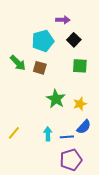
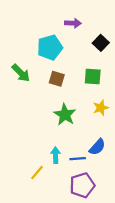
black square: (74, 40) -> (101, 43), moved
brown square: (40, 68) -> (57, 79), moved
yellow star: (80, 104) -> (101, 108), moved
yellow line: (14, 133) -> (37, 173), moved

